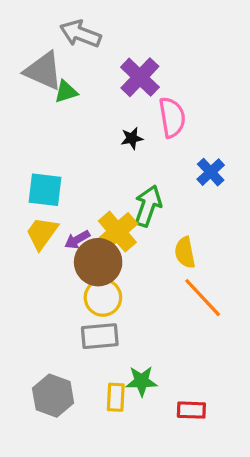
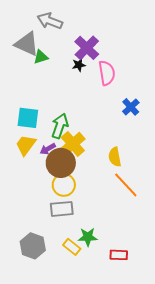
black star: (132, 138) -> (79, 65), moved
green arrow: (148, 206) -> (60, 126), moved
yellow rectangle: (116, 397) -> (72, 247), turned -54

